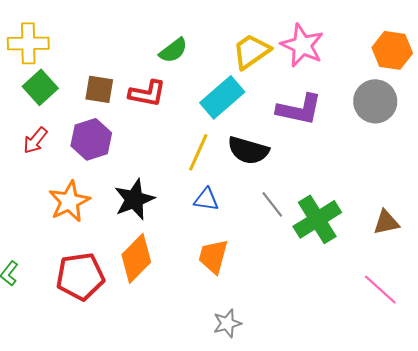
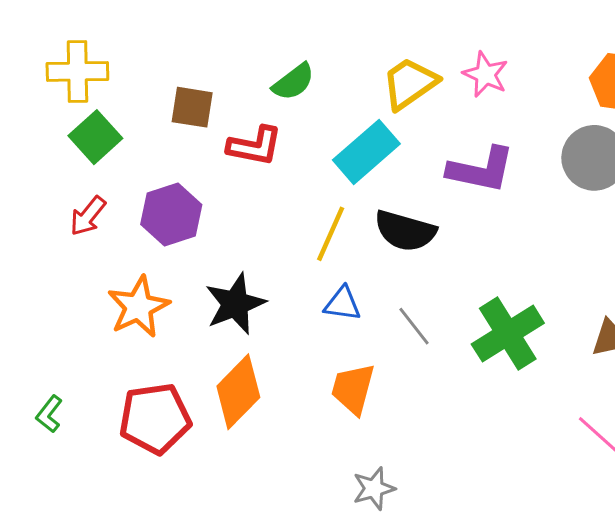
pink star: (302, 45) -> (486, 74), size x0.7
brown square: (99, 89) -> (192, 107), moved
gray line: (272, 204) -> (414, 326), moved

